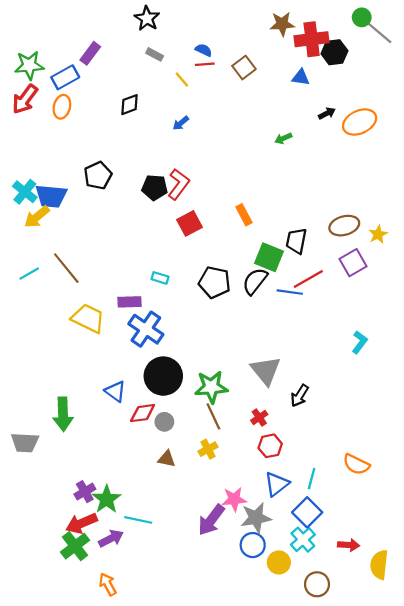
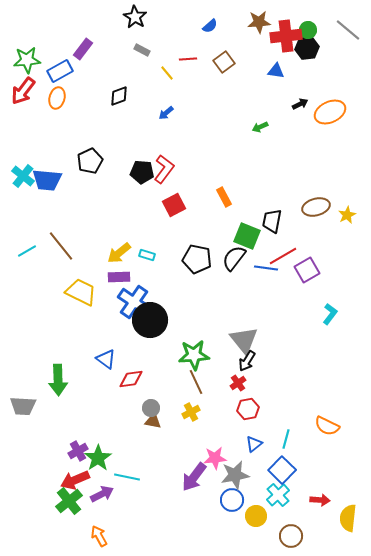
green circle: (362, 17) -> (308, 30), moved
blue semicircle: (204, 50) -> (210, 26), moved, turned 112
yellow arrow: (37, 217) -> (119, 253), moved
purple square: (353, 263) -> (307, 270), moved
black circle: (163, 376) -> (150, 320), moved
black arrow: (300, 396) -> (247, 361), moved
gray circle: (164, 422) -> (151, 408), moved
blue triangle: (277, 484) -> (254, 444), size x0.7

